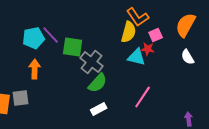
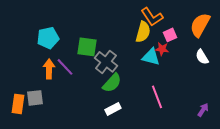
purple line: (51, 35) -> (65, 67), moved
pink line: (143, 97) -> (157, 97), turned -55
purple arrow: (189, 119) -> (203, 110), moved, turned 40

